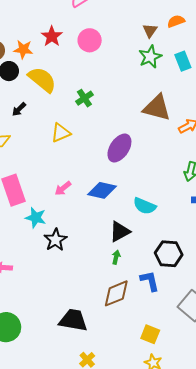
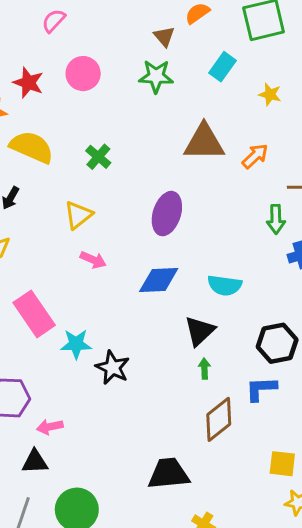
green star: (150, 57) -> (156, 76), moved, turned -30
cyan rectangle: (183, 61) -> (223, 67), turned 72
pink arrow: (63, 188) -> (93, 260), moved, turned -102
blue L-shape: (150, 281) -> (261, 389), turned -65

